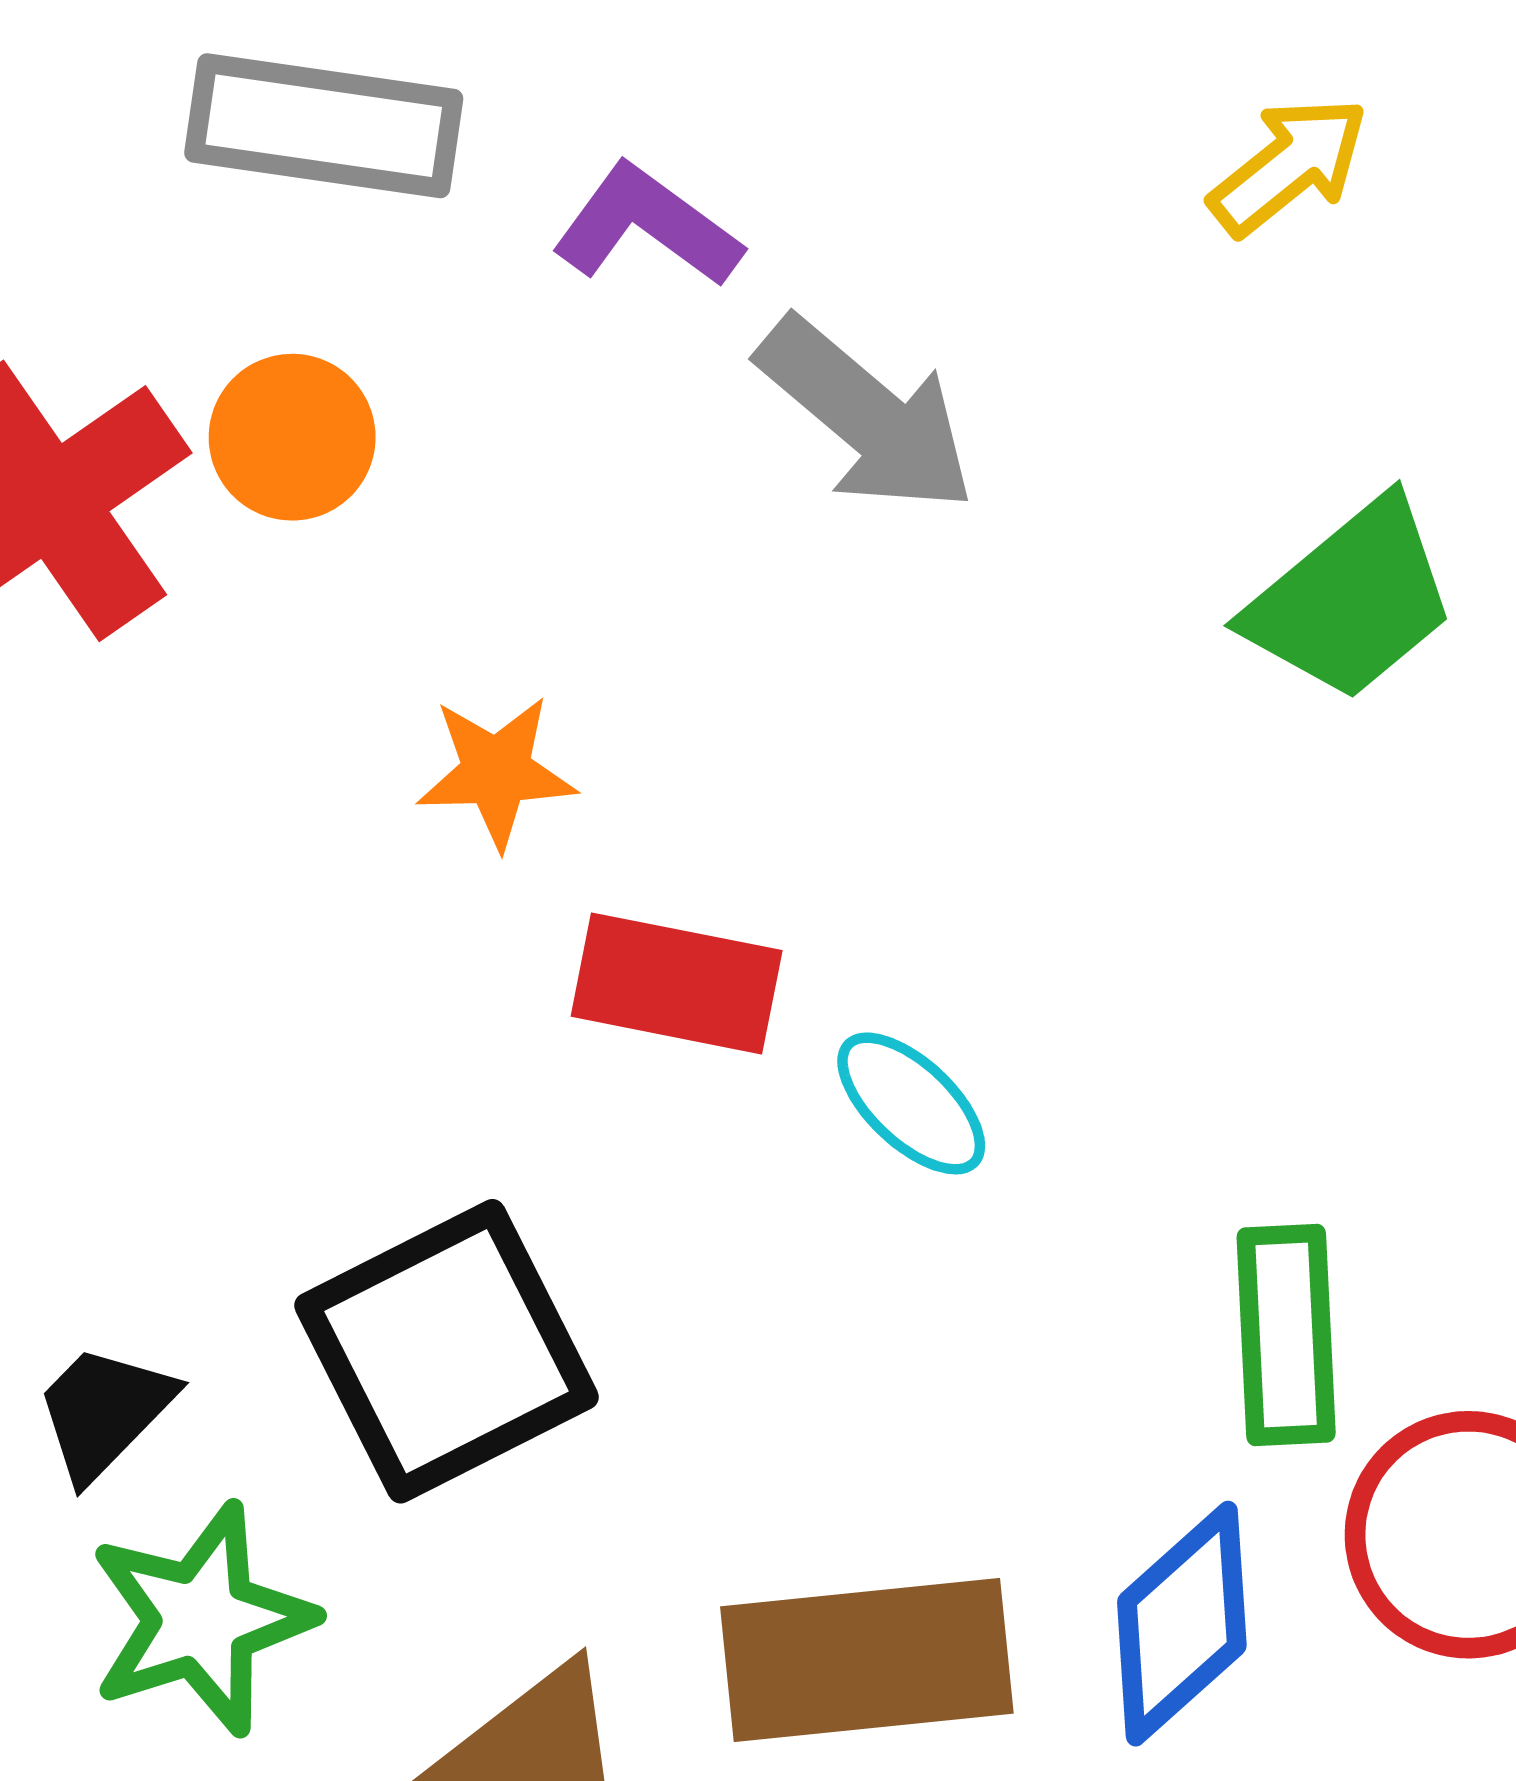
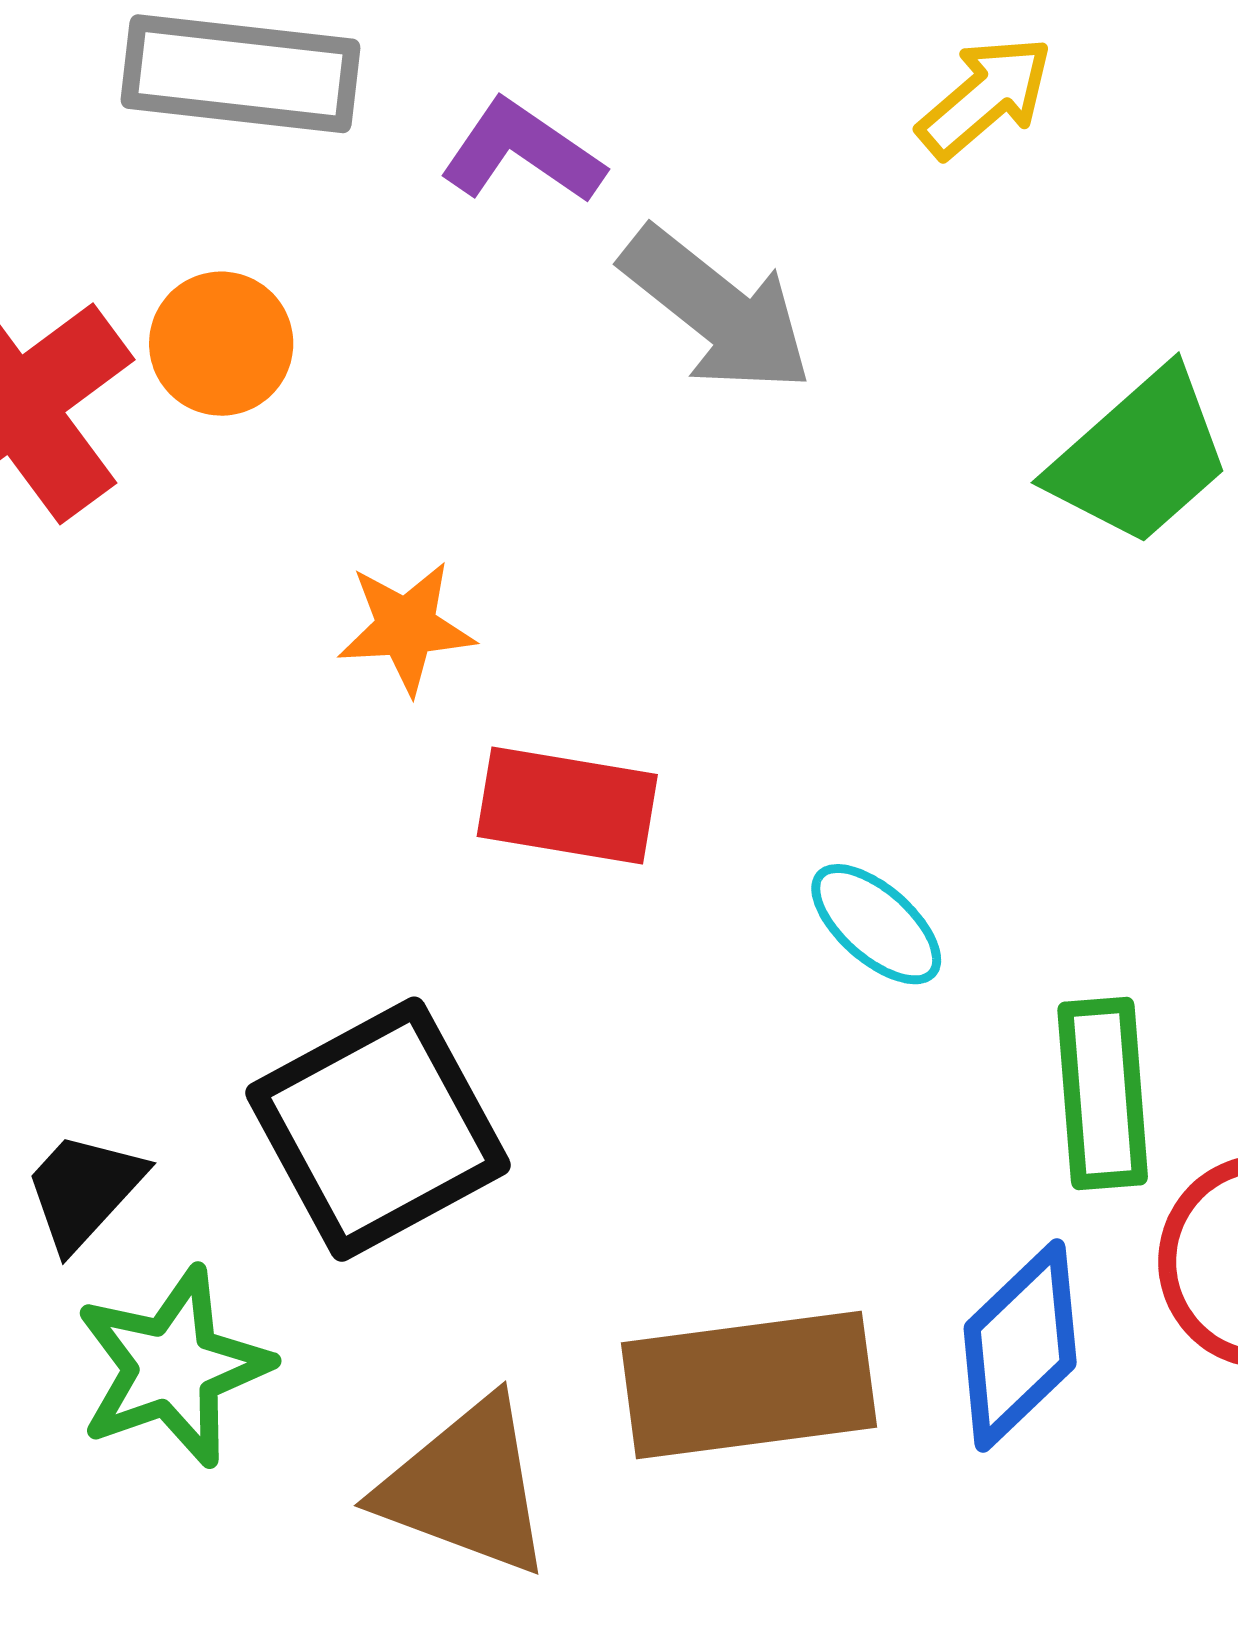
yellow arrow: (1289, 166) -> (985, 97), moved
cyan ellipse: (911, 1103) -> (876, 924), moved

